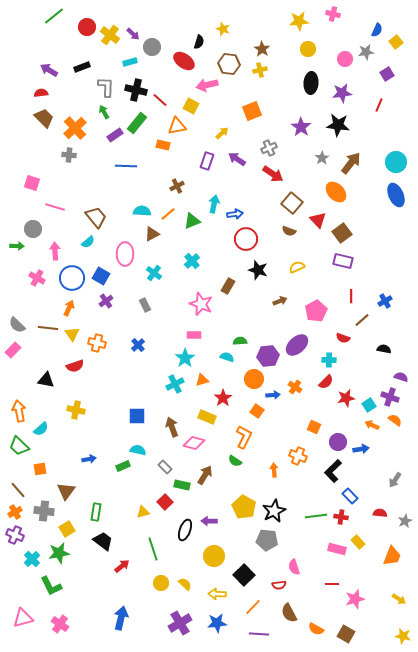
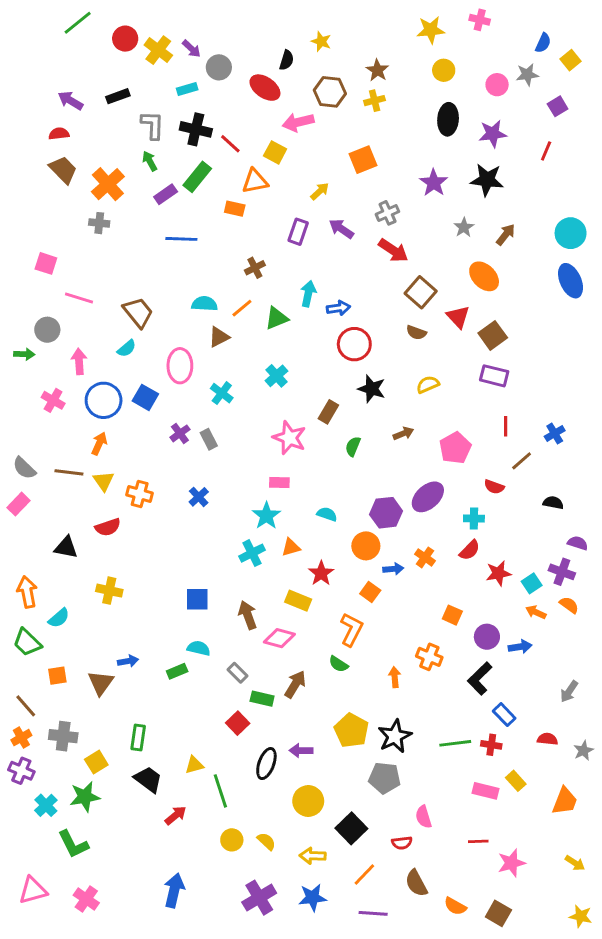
brown arrow: (351, 163) -> (506, 235), size x0.7
purple cross: (106, 301) -> (180, 433), moved
green semicircle: (240, 341) -> (353, 446), moved, turned -64
brown triangle: (66, 491) -> (101, 683), moved
yellow triangle: (143, 512) -> (194, 765), moved

